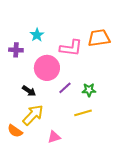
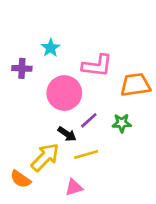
orange trapezoid: (99, 38) -> (135, 85), moved
black arrow: (29, 91) -> (67, 134), moved
yellow line: (83, 113) -> (86, 155), moved

